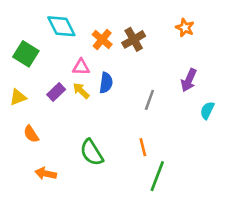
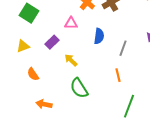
blue semicircle: (106, 83) -> (99, 36), moved
yellow arrow: (81, 91) -> (71, 60), moved
orange line: (143, 147) -> (118, 75), moved

